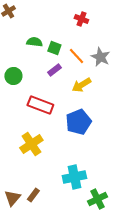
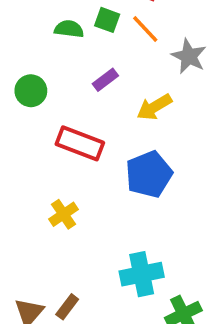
green square: (54, 48) -> (107, 20), moved
orange line: (76, 56) -> (145, 29), moved
yellow cross: (31, 144) -> (64, 214), size x0.7

